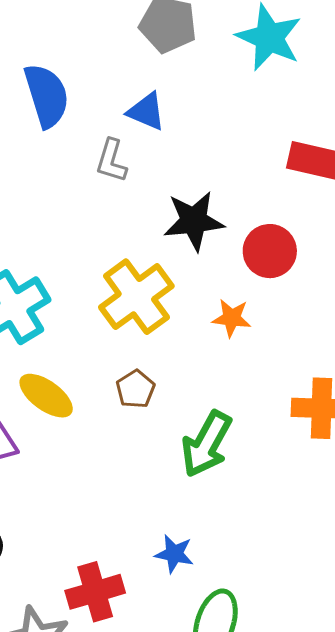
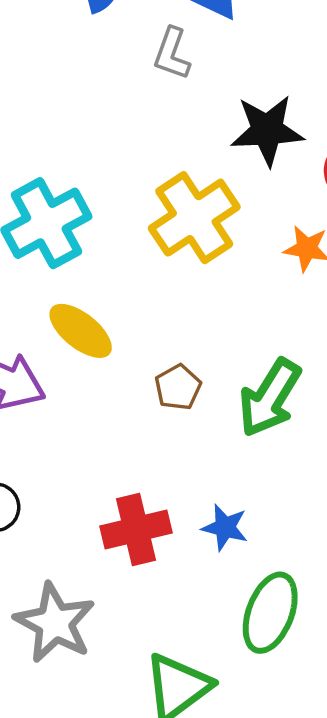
brown pentagon: (135, 389) -> (178, 387), moved
red cross: (95, 592) -> (136, 530), moved

